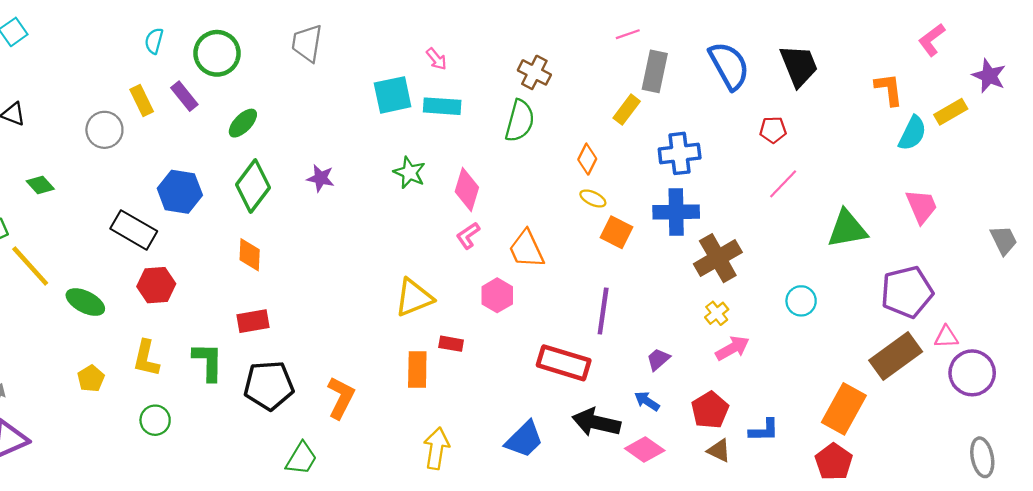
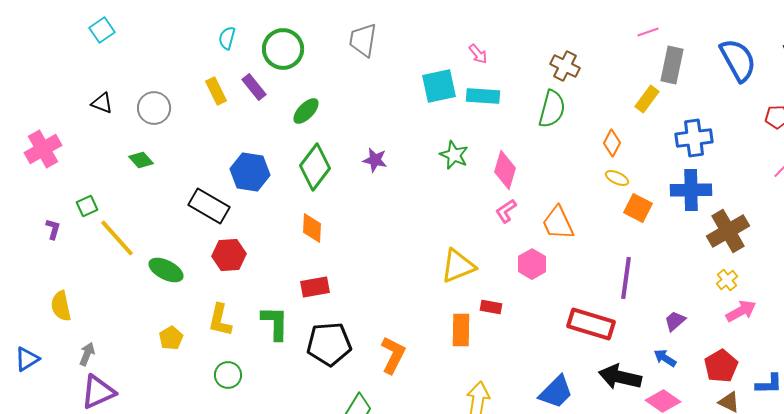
gray circle: (104, 130) -> (154, 108), moved
green diamond: (40, 185) -> (141, 160), moved

